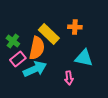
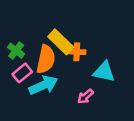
orange cross: (75, 27) -> (77, 52), moved
pink arrow: (69, 78) -> (85, 96), turned 56

